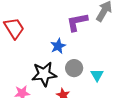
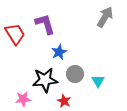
purple L-shape: (77, 22) -> (45, 24), moved, turned 85

